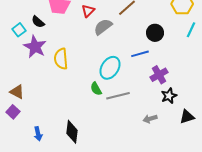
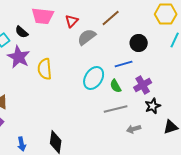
green semicircle: (96, 89) -> (116, 86), moved
gray line: (118, 96) -> (116, 109), moved

